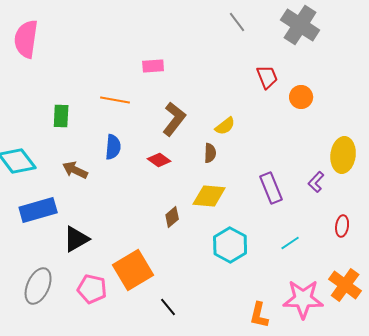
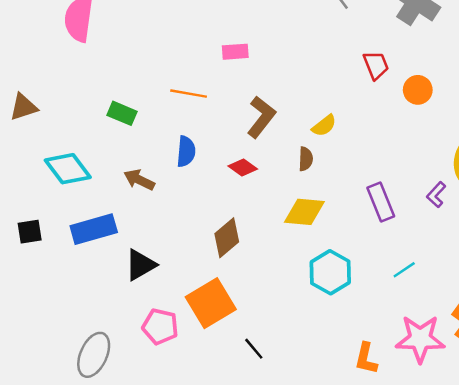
green rectangle: (61, 116) -> (122, 113), turned -70
brown diamond: (172, 217) -> (227, 238), moved, size x1.5
gray ellipse: (38, 286) -> (94, 355), moved

